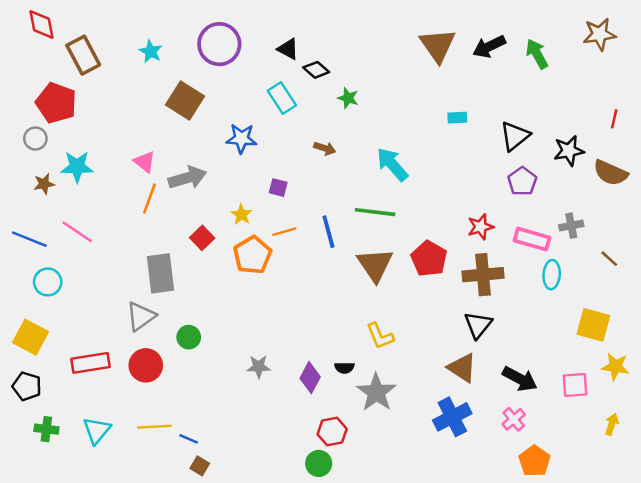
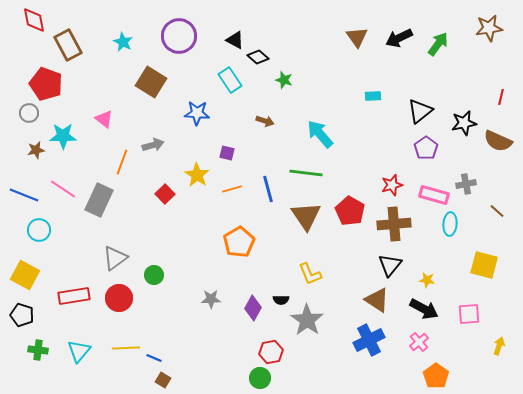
brown triangle: (438, 45) -> (357, 37), size x0.7
green arrow: (537, 54) -> (438, 44), turned 65
pink triangle: (145, 162) -> (104, 119), moved
gray arrow: (187, 178) -> (153, 145), size x0.7
yellow star: (241, 215) -> (197, 175), size x1.4
orange pentagon: (252, 255) -> (239, 242), moved
gray rectangle: (160, 273) -> (99, 200), moved, turned 32
yellow star: (615, 367) -> (427, 280), moved, size x0.7

